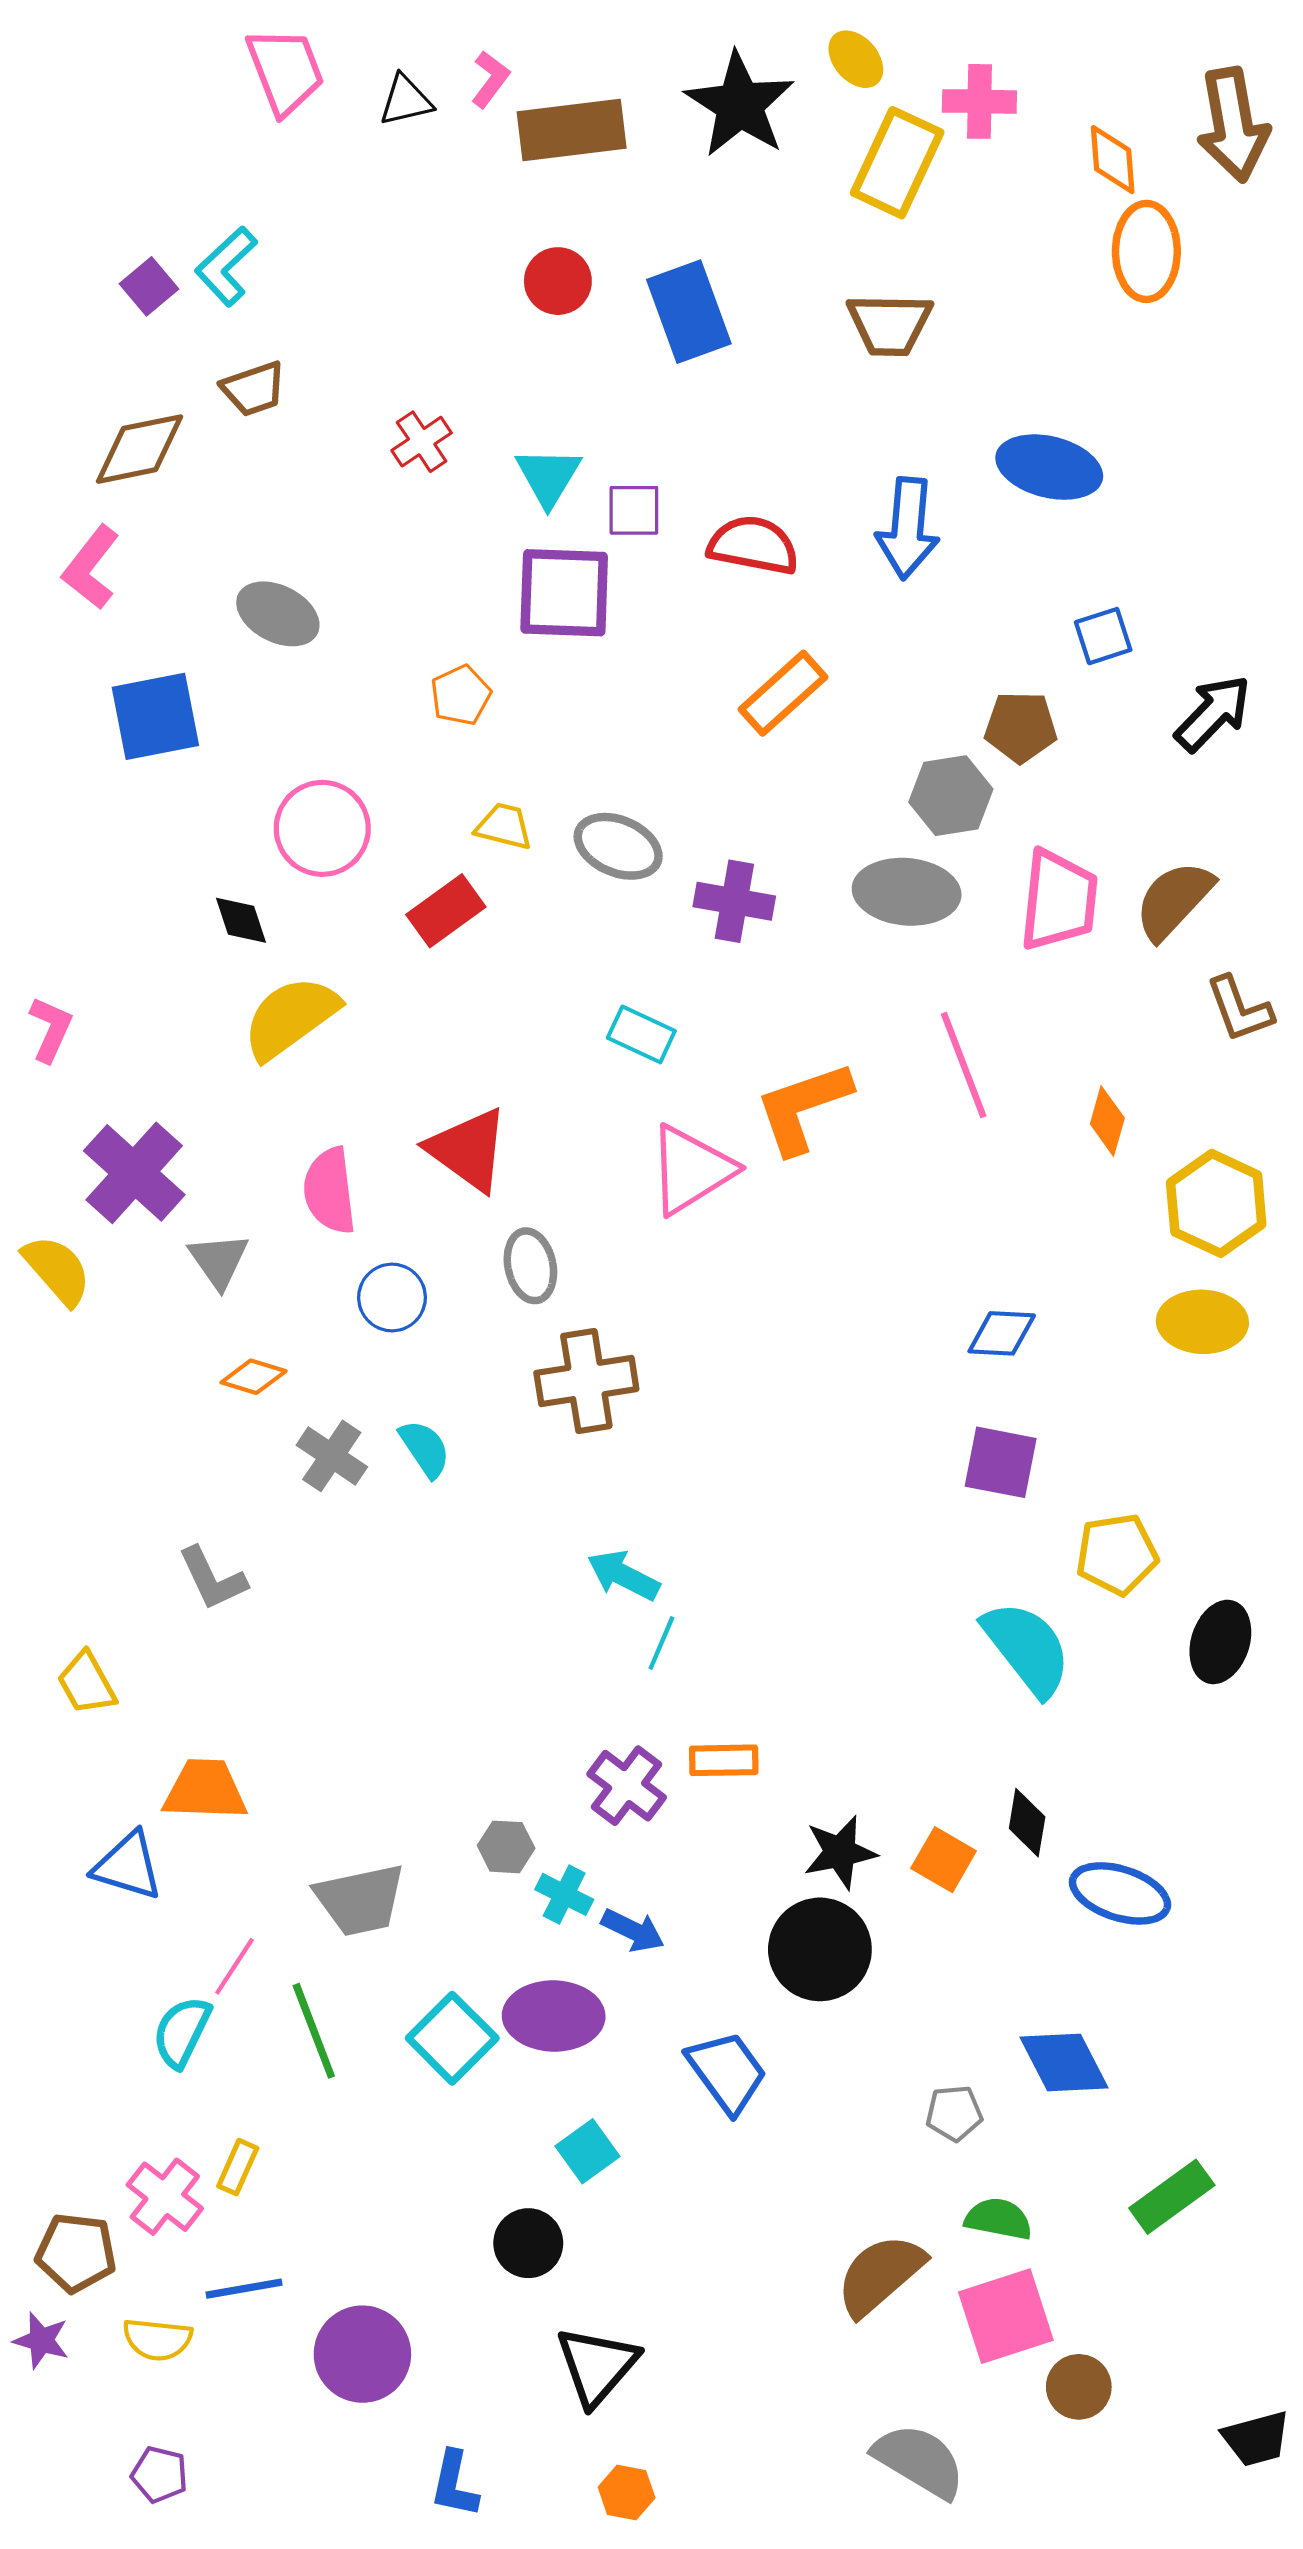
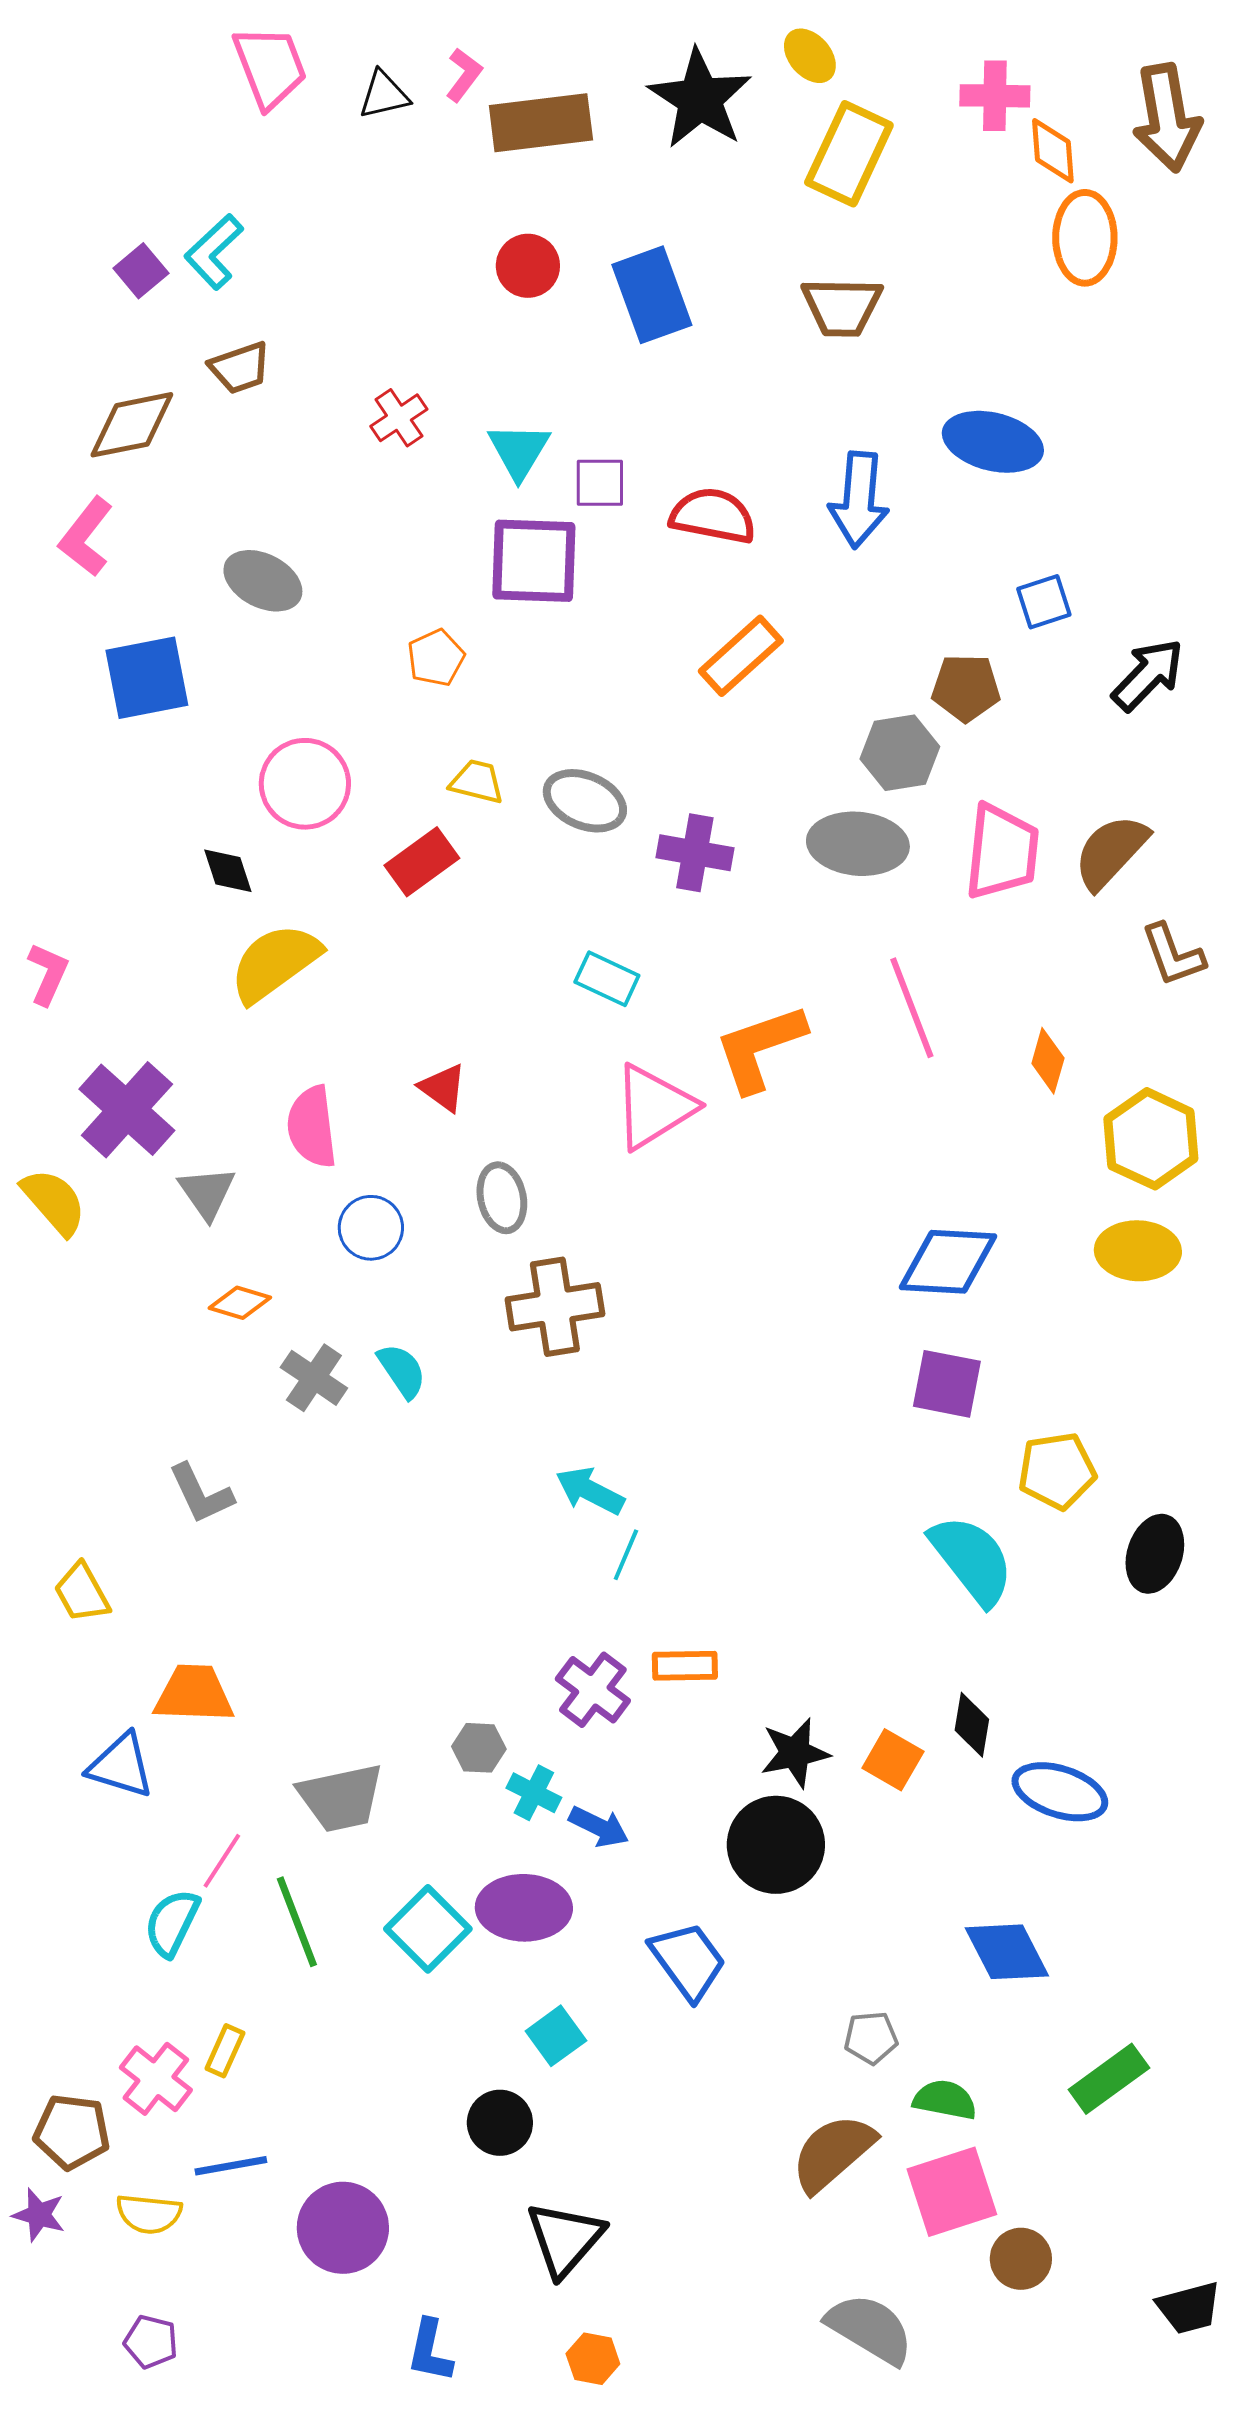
pink cross: (979, 101) -> (995, 96), moved
red triangle: (468, 1150) -> (443, 1088), size x0.6
blue diamond: (1002, 1333) -> (948, 1262), size x1.5
gray pentagon: (954, 2113) -> (871, 2038), moved

